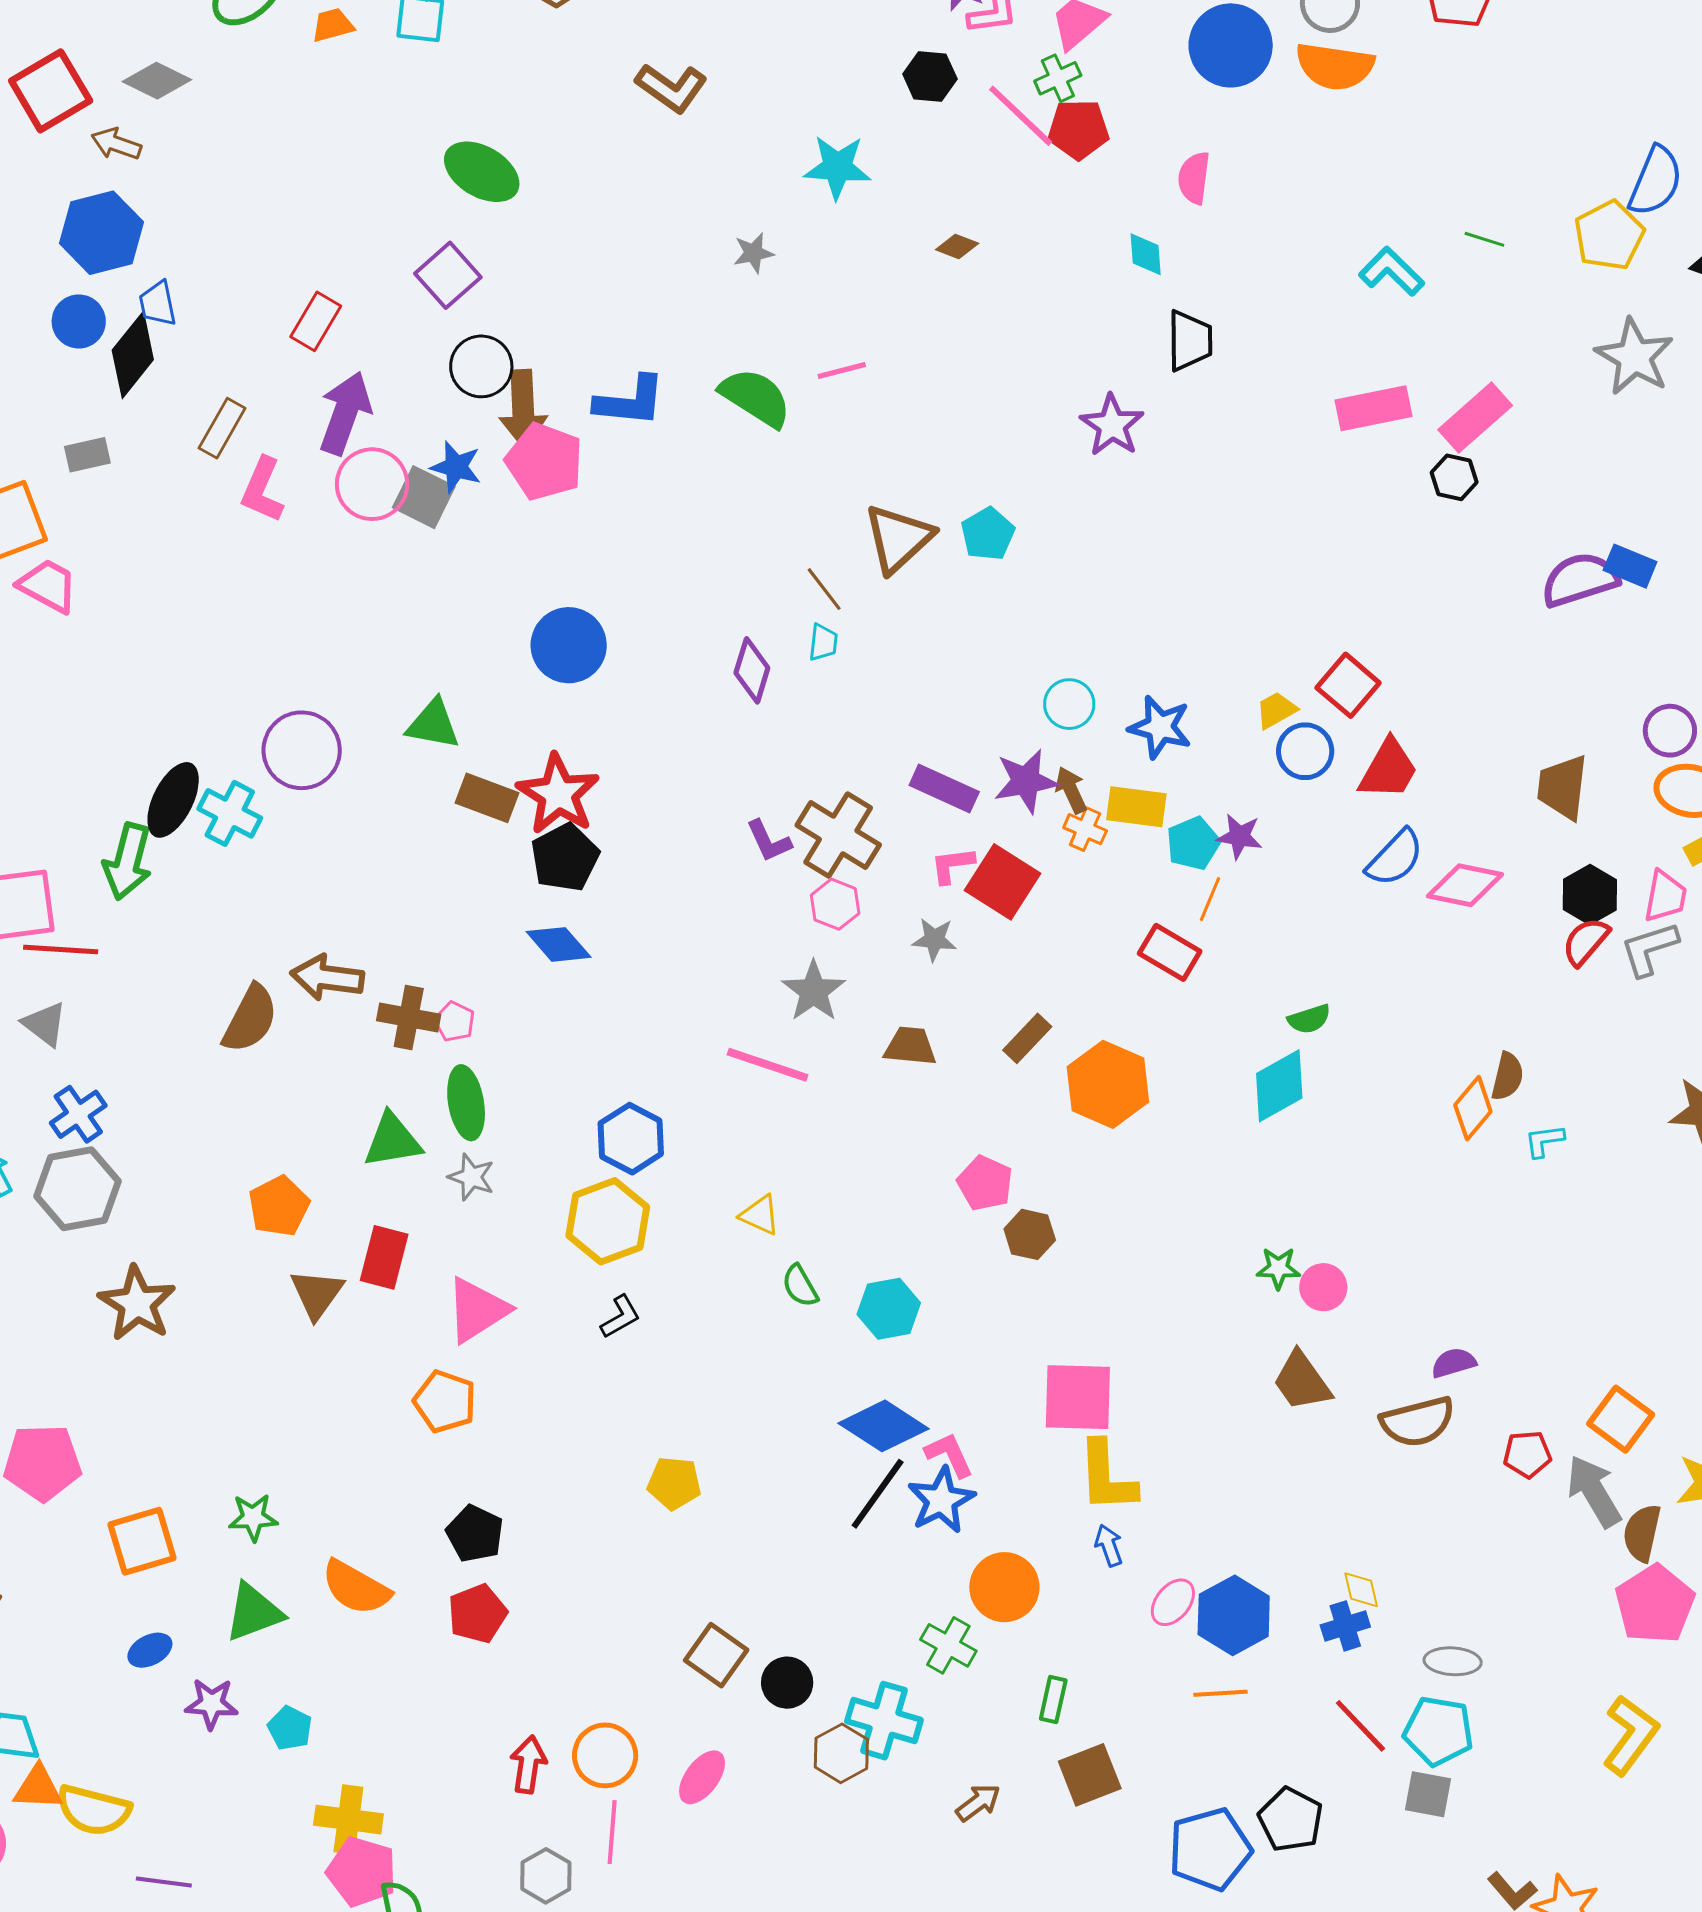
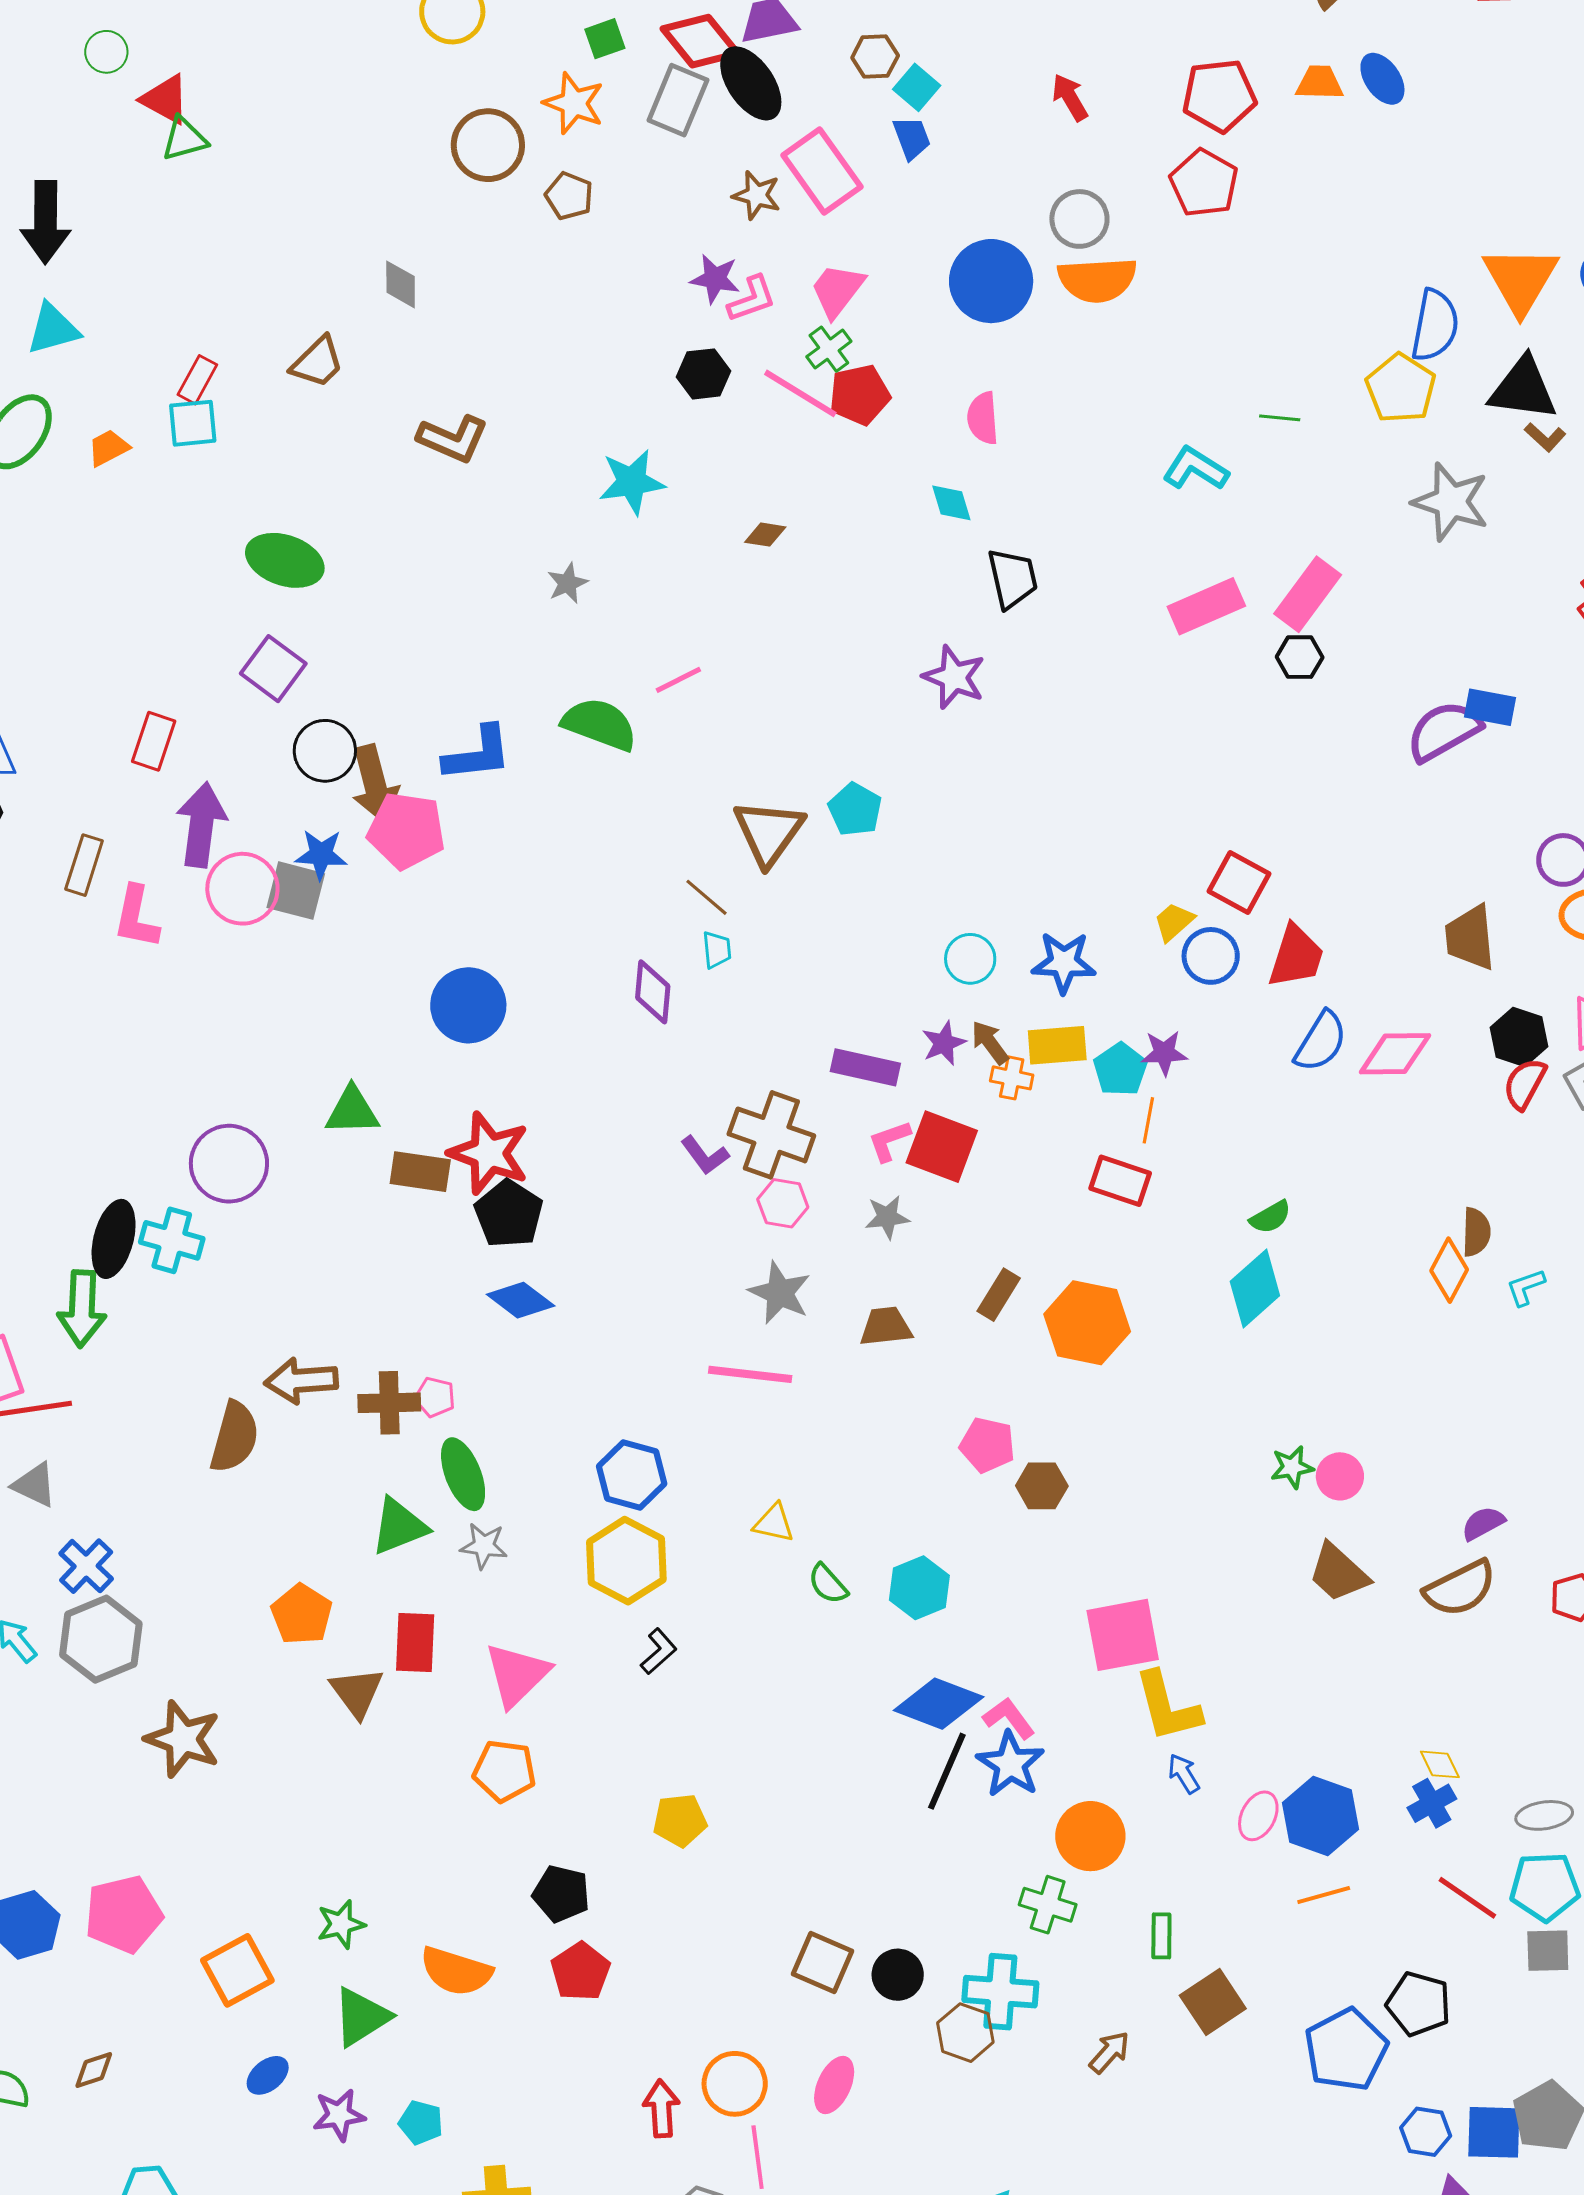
purple star: (1026, 781) -> (944, 1043), size x0.7
yellow pentagon: (674, 1483) -> (680, 1820), moved

